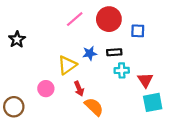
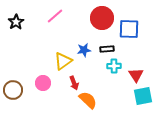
pink line: (75, 19) -> (55, 16), moved
blue square: (138, 31) -> (129, 29), size x1.5
black star: (17, 39) -> (16, 22), moved
brown circle: (14, 107) -> (13, 90), moved

